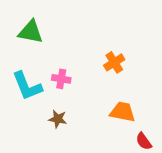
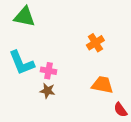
pink cross: (61, 79) -> (48, 71), moved

